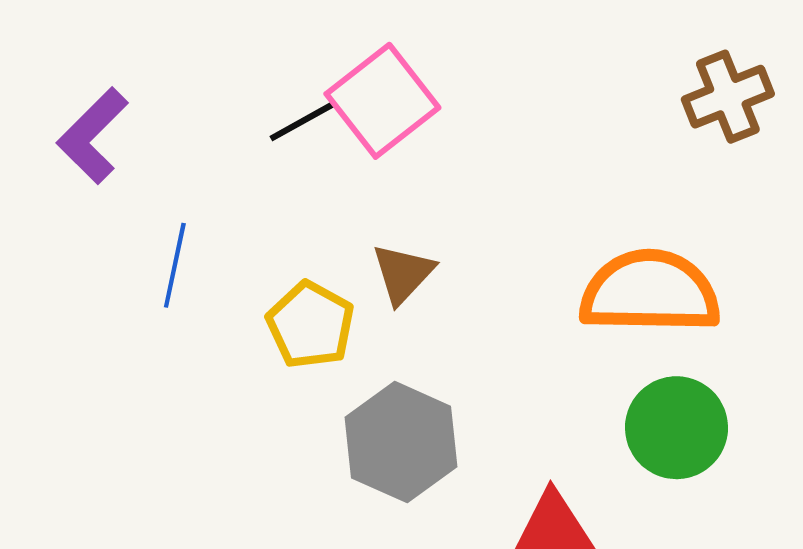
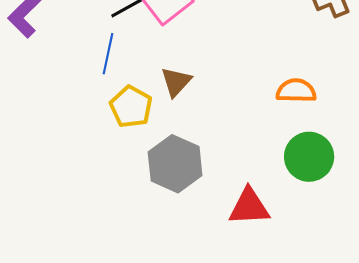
blue line: (175, 265) -> (108, 54), moved
orange semicircle: (650, 292) -> (296, 91), size x0.6

